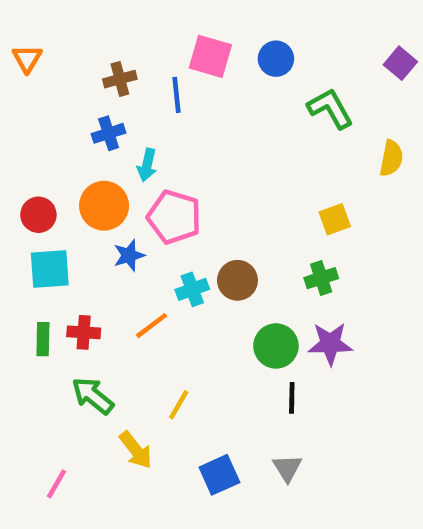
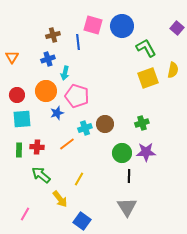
orange triangle: (27, 59) -> (12, 57), moved
blue circle: (276, 59) -> (122, 26), size x1.5
yellow square: (335, 219) -> (148, 78), moved, size x1.5
gray triangle: (287, 468) -> (127, 207), size x1.5
blue square: (219, 475) -> (82, 221), moved, turned -30

